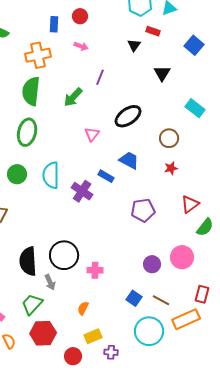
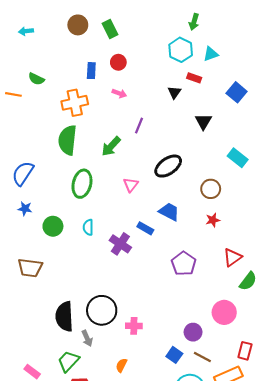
green ellipse: (27, 132) -> (82, 184), moved
cyan semicircle: (51, 175) -> (88, 227), size x0.6
purple pentagon: (143, 210) -> (184, 264), turned -30
purple circle: (152, 264) -> (193, 332), moved

